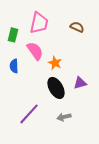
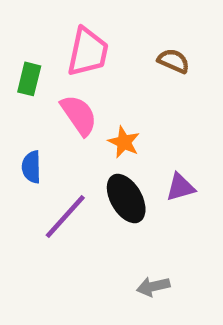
blue semicircle: (14, 66) -> (31, 167), moved
purple line: (29, 114) -> (65, 217), moved
gray arrow: (64, 117) -> (153, 286), moved

